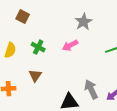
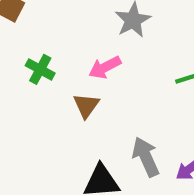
brown triangle: (35, 76) -> (86, 106), moved

